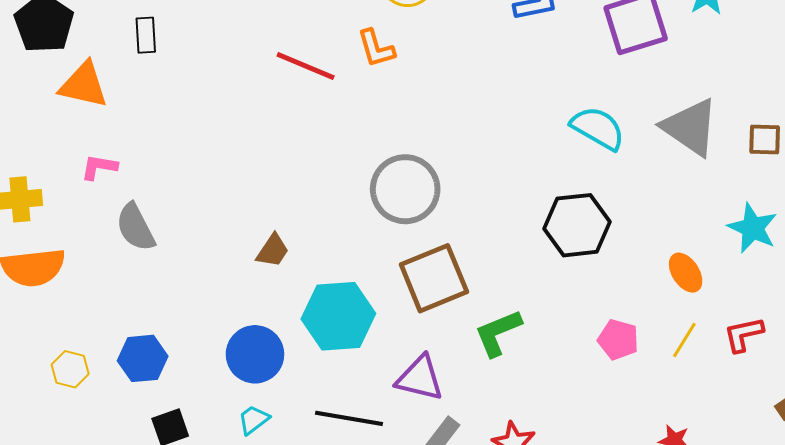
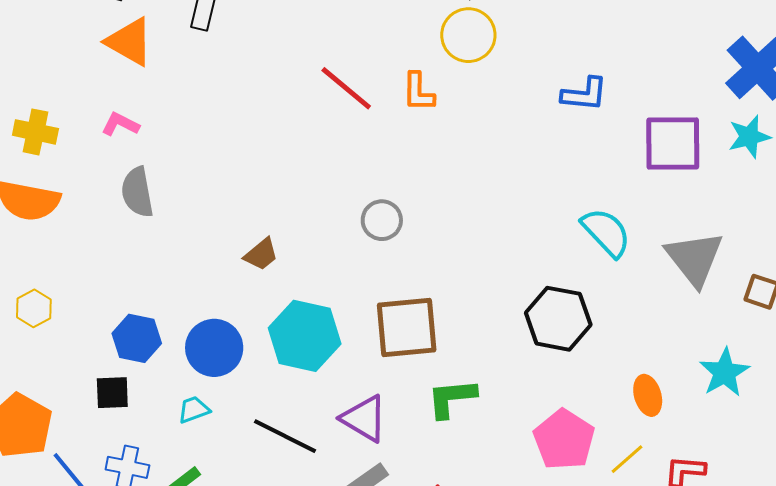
gray circle: (405, 189) -> (382, 220), moved, size x0.6
pink pentagon: (618, 340) -> (564, 440), size x1.5
blue hexagon: (143, 358) -> (137, 338), moved

